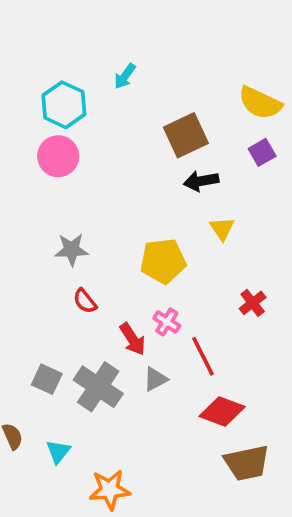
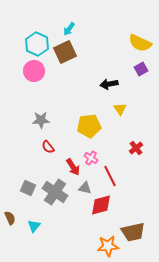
brown square: (186, 135) -> (65, 52), moved
gray triangle: (155, 379) -> (85, 188), turned 40
red diamond: (222, 412) -> (101, 205), moved, turned -35
orange star: (110, 490) -> (108, 246), moved

